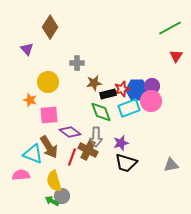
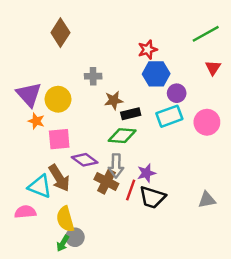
purple triangle: (27, 49) -> (29, 94), moved, size x1.6
purple circle: (152, 86) -> (177, 93), moved
red star: (122, 89) -> (148, 50), moved
blue hexagon: (137, 90) -> (156, 74), moved
pink circle: (151, 101) -> (207, 122), moved
cyan rectangle: (129, 108) -> (169, 116), moved
green diamond: (101, 112) -> (122, 136), turned -65
red line: (72, 157) -> (131, 190), moved
green arrow: (52, 201) -> (63, 243), turned -88

